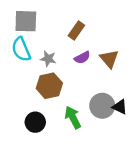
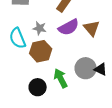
cyan semicircle: (21, 49) -> (18, 38), moved
purple semicircle: (82, 58) -> (69, 27), size x1.5
black circle: (35, 122) -> (38, 87), moved

